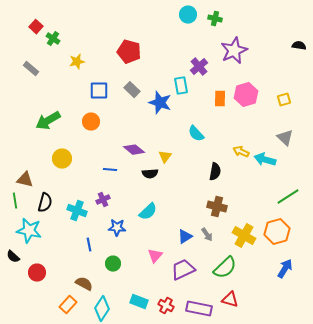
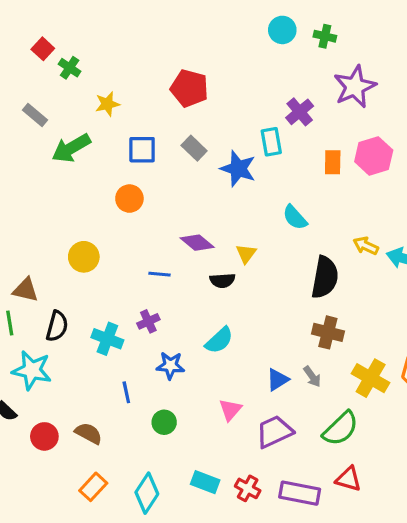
green arrow: (48, 121) -> (71, 148), moved
black semicircle: (215, 172) -> (325, 277), size x1.5
brown semicircle: (84, 284) -> (89, 433), moved

